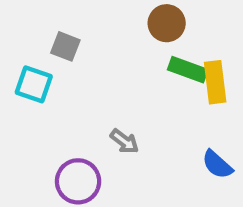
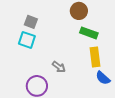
yellow rectangle: (215, 82) -> (95, 57), moved
cyan square: (34, 84) -> (27, 40), moved

